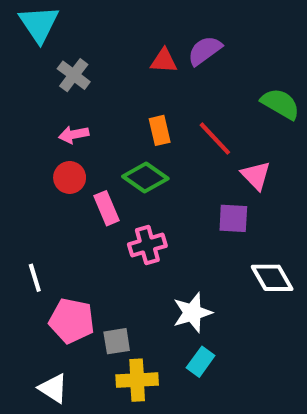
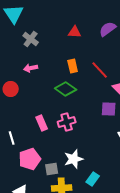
purple semicircle: (205, 51) -> (108, 29), moved
red circle: (70, 177) -> (11, 89), moved
pink rectangle: (106, 208) -> (42, 123), moved
white star: (192, 313) -> (74, 159), moved
pink pentagon: (72, 321) -> (30, 159), turned -30

